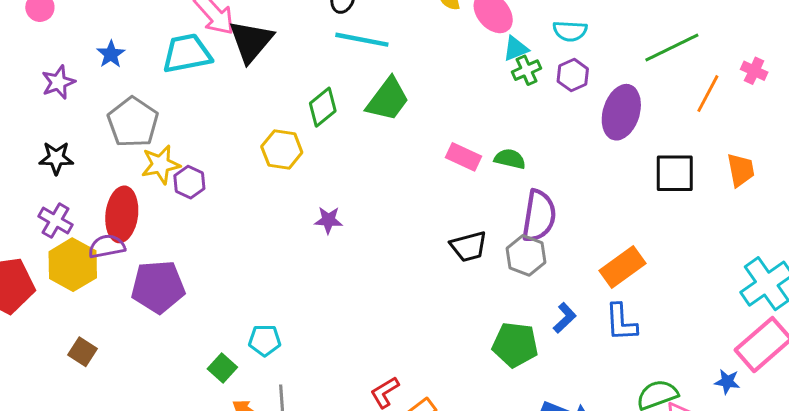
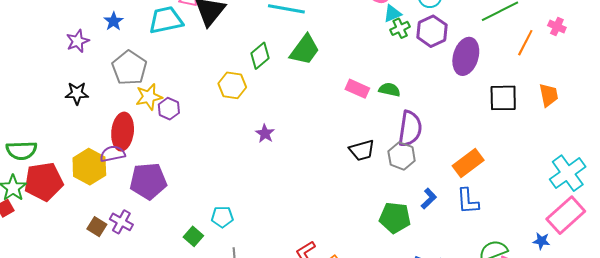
purple hexagon: (573, 75) -> (432, 31), size x1.4
purple star: (328, 220) -> (265, 133), turned 30
purple cross: (55, 221) -> (121, 222), moved

